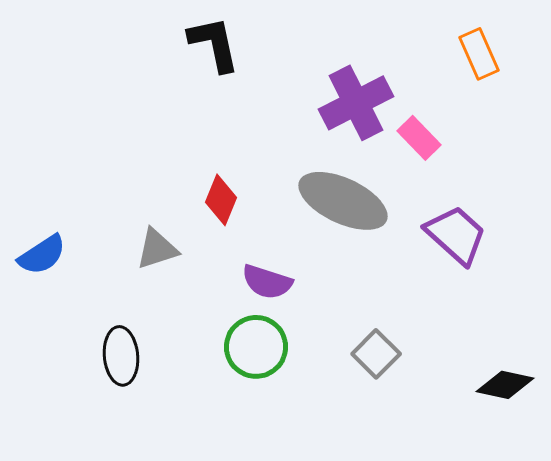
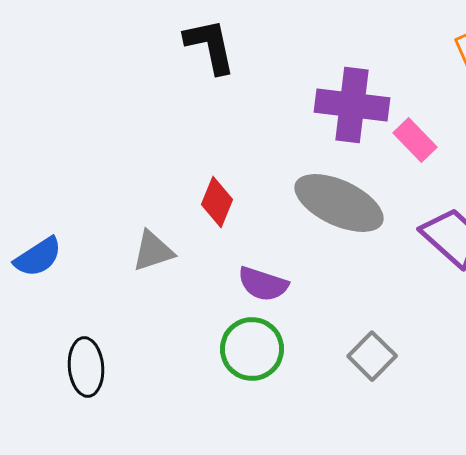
purple cross: (356, 103) -> (352, 105), turned 34
black ellipse: (121, 356) -> (86, 367), moved

